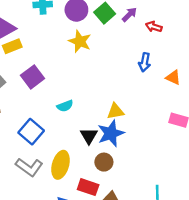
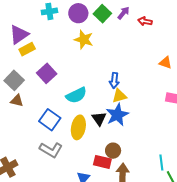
blue arrow: (145, 62) -> (114, 81), moved
cyan semicircle: (65, 106) -> (76, 95), size x1.5
brown circle: (104, 162) -> (113, 151), moved
yellow ellipse: (61, 165) -> (78, 127), moved

